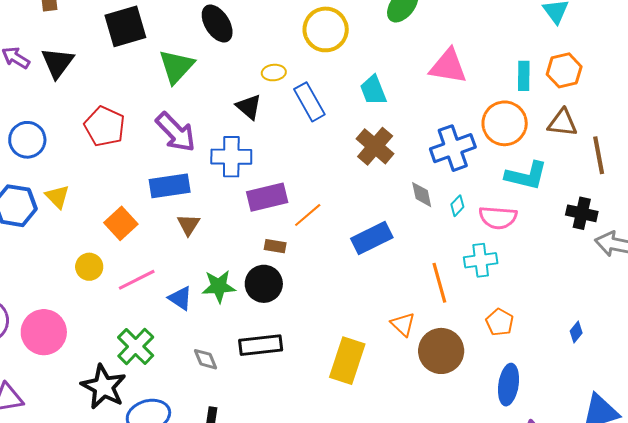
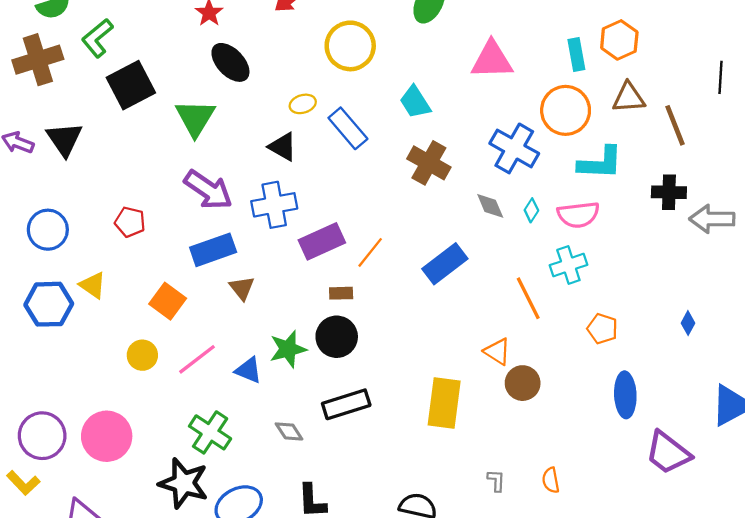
red pentagon: (105, 126) -> (130, 222), moved, size x0.7
blue cross: (453, 148) -> (514, 148), turned -30
brown circle: (441, 351) -> (523, 383), moved, size x0.7

